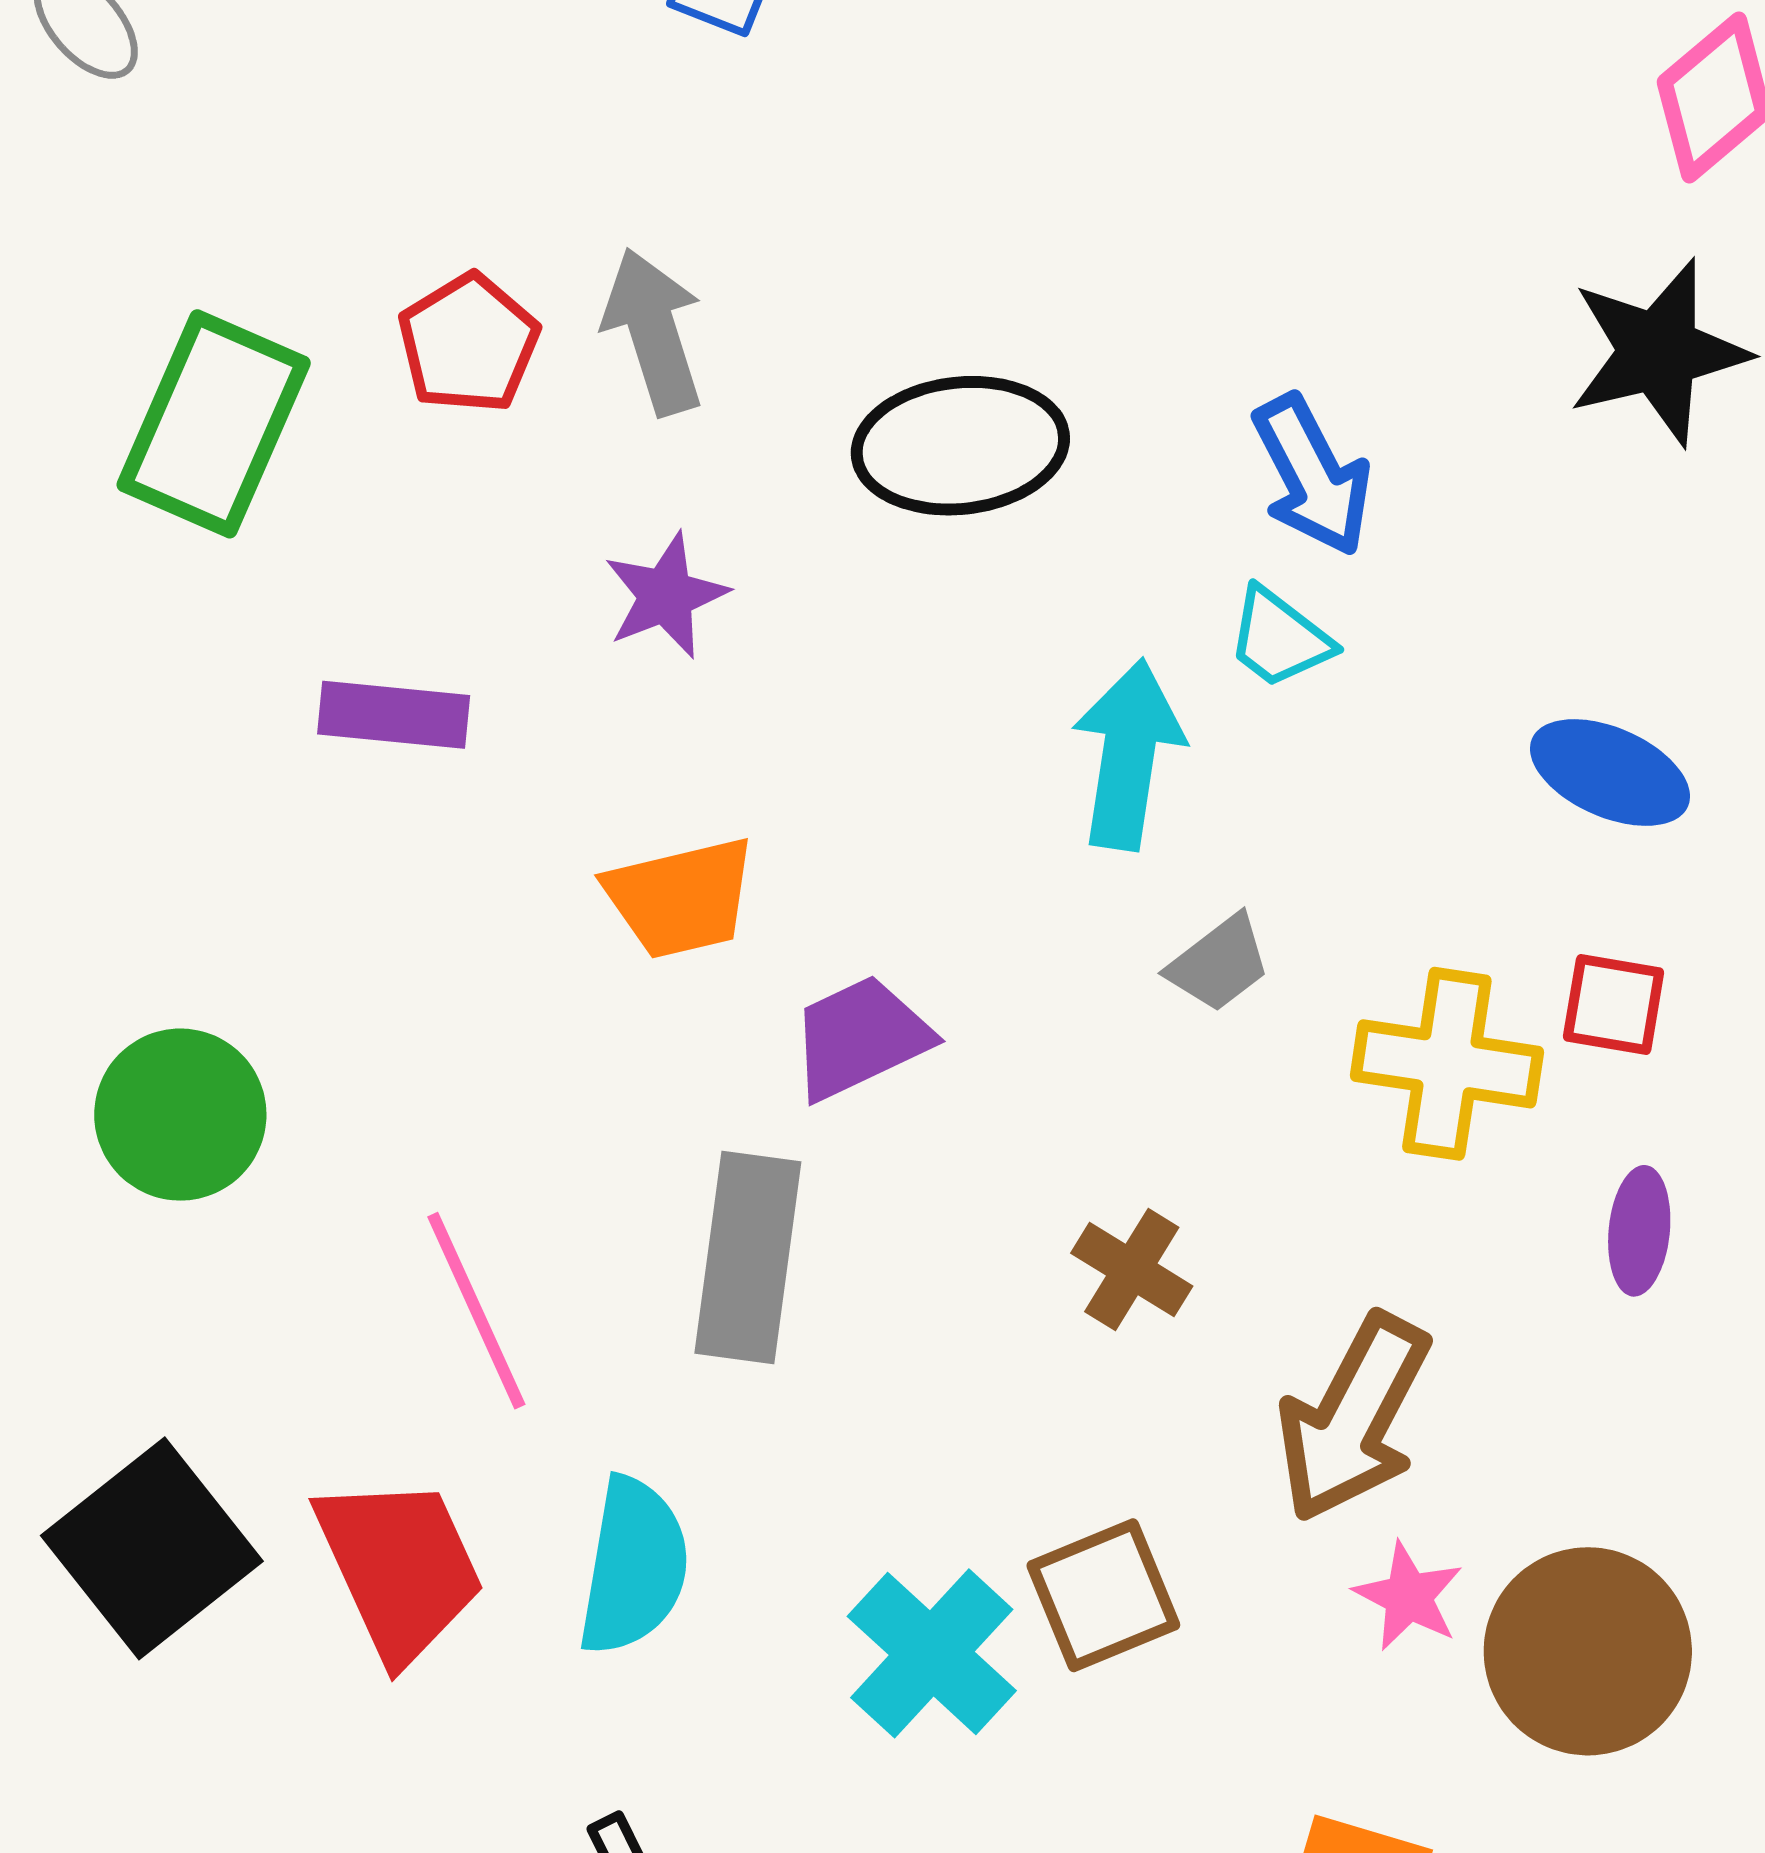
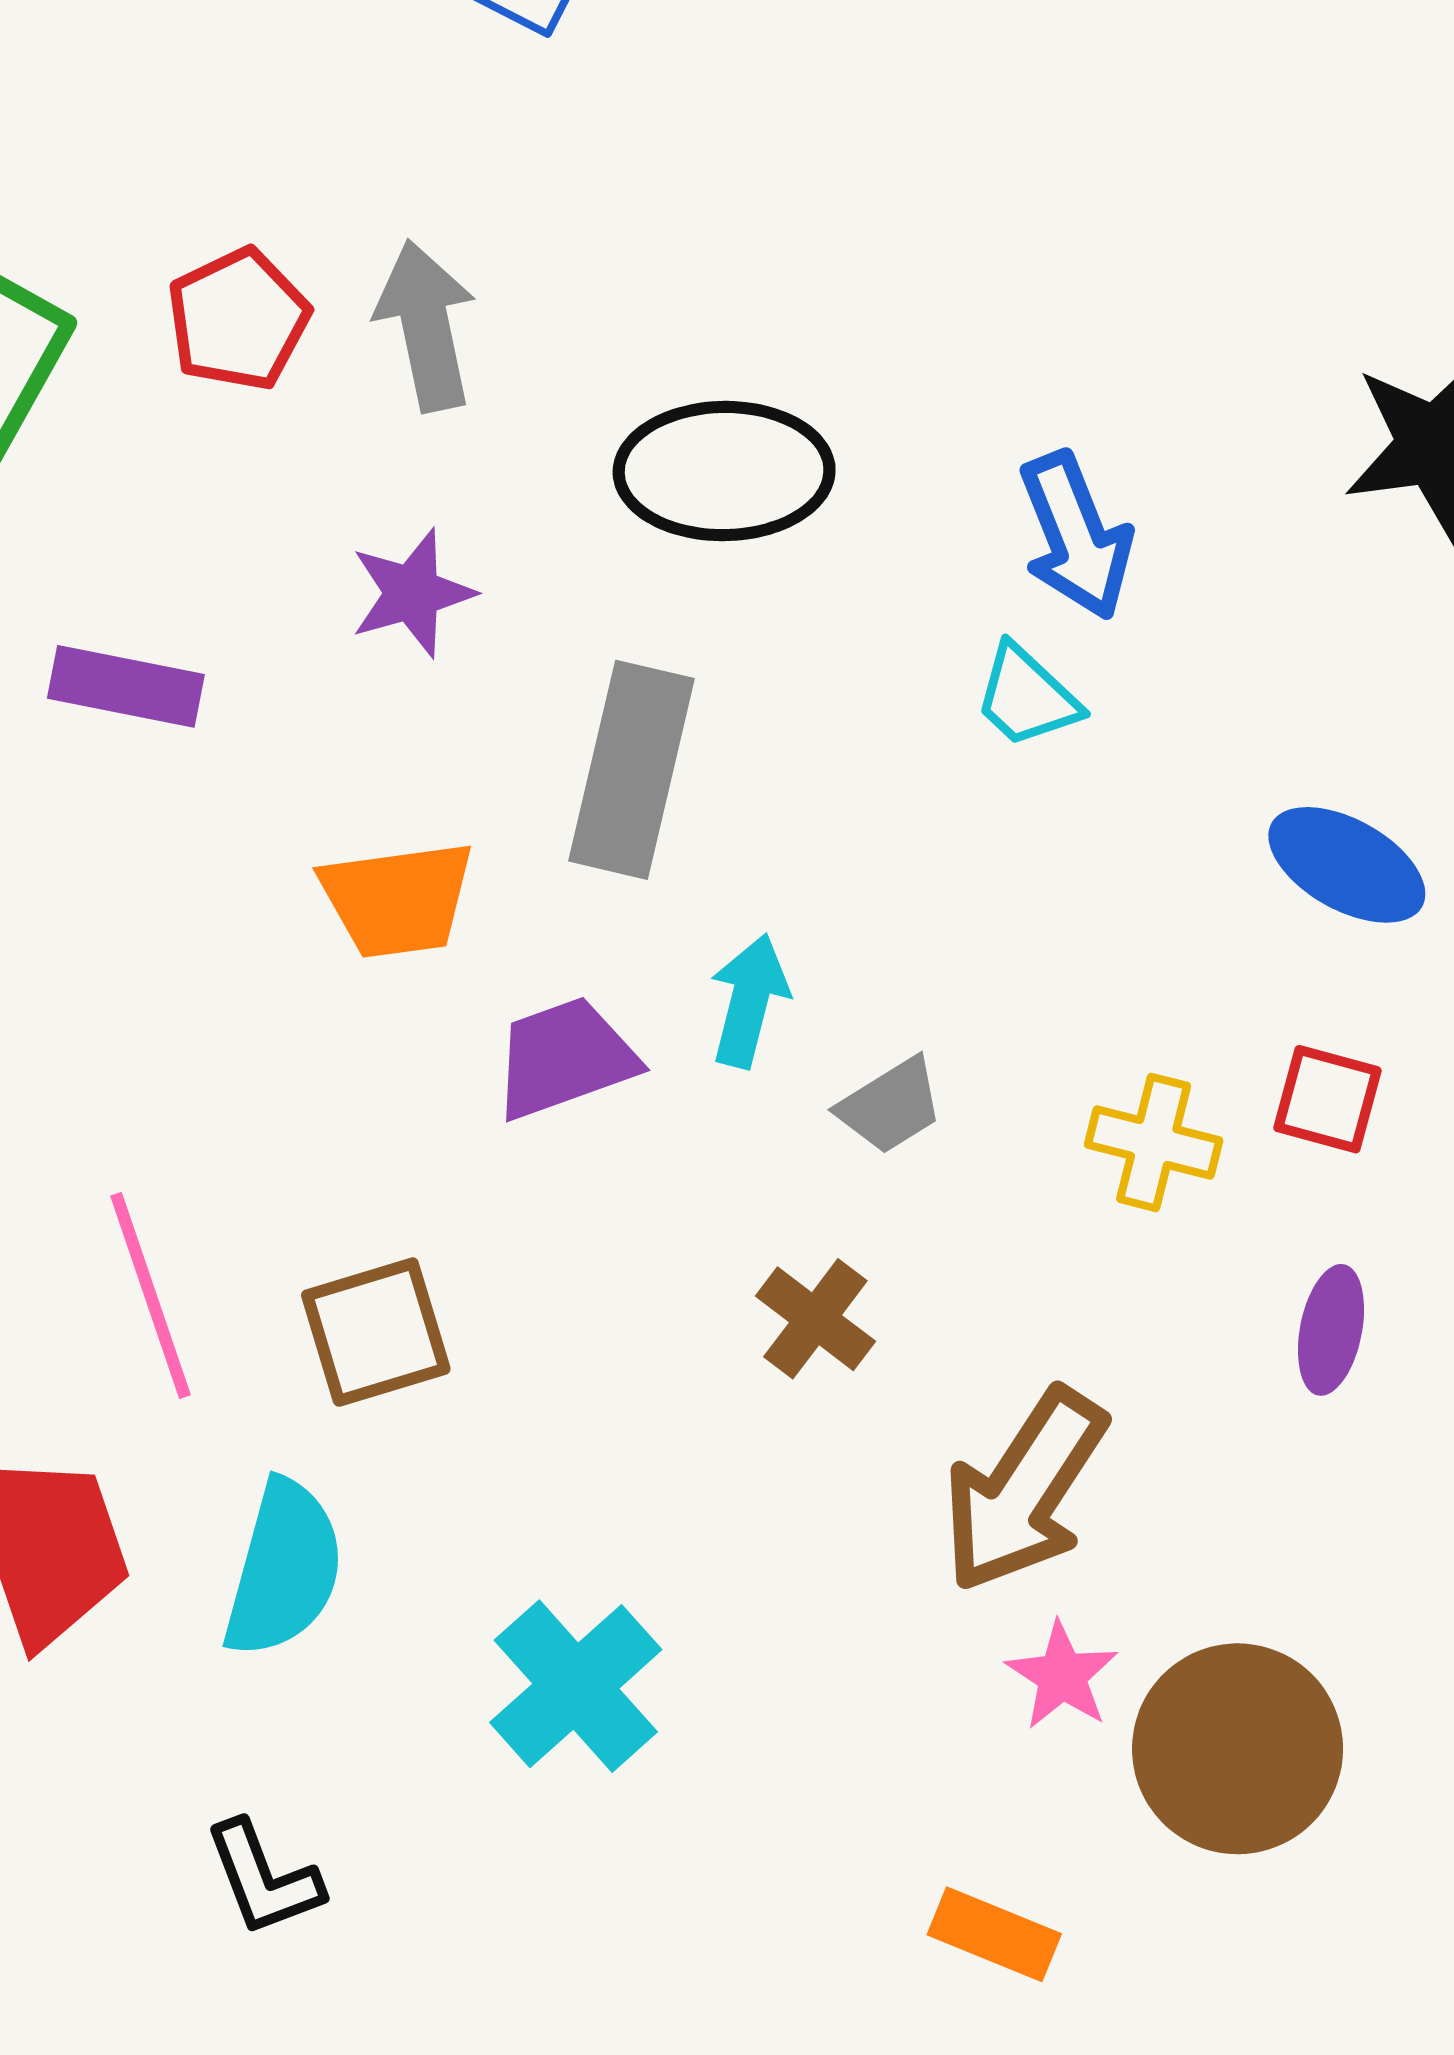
cyan arrow: (1128, 754) -> (749, 1001), moved, size x0.7
gray trapezoid: (1219, 963) -> (891, 1106), moved
yellow cross: (1447, 1064) -> (1154, 1142), size x0.7
gray rectangle: (748, 1257) -> (632, 770), moved
brown square: (1103, 1595) -> (376, 1332), moved

